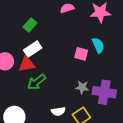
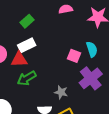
gray star: (82, 87) -> (61, 92), moved
purple cross: (104, 92) -> (91, 78), moved, turned 35

